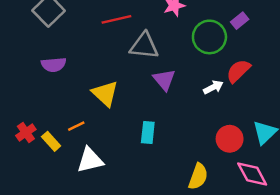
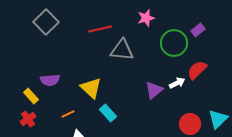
purple semicircle: (54, 65) -> (50, 80), moved
purple triangle: (164, 80) -> (154, 90), moved, turned 30
cyan rectangle: (148, 132) -> (108, 113), moved, turned -48
yellow rectangle: (51, 141) -> (31, 96), moved

